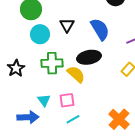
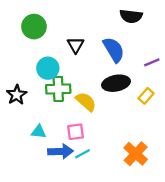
cyan circle: (40, 34) -> (48, 68), moved
black ellipse: (89, 57) -> (116, 83), moved
cyan triangle: (44, 100) -> (39, 132), moved, turned -48
blue arrow: (28, 117) -> (61, 151), moved

